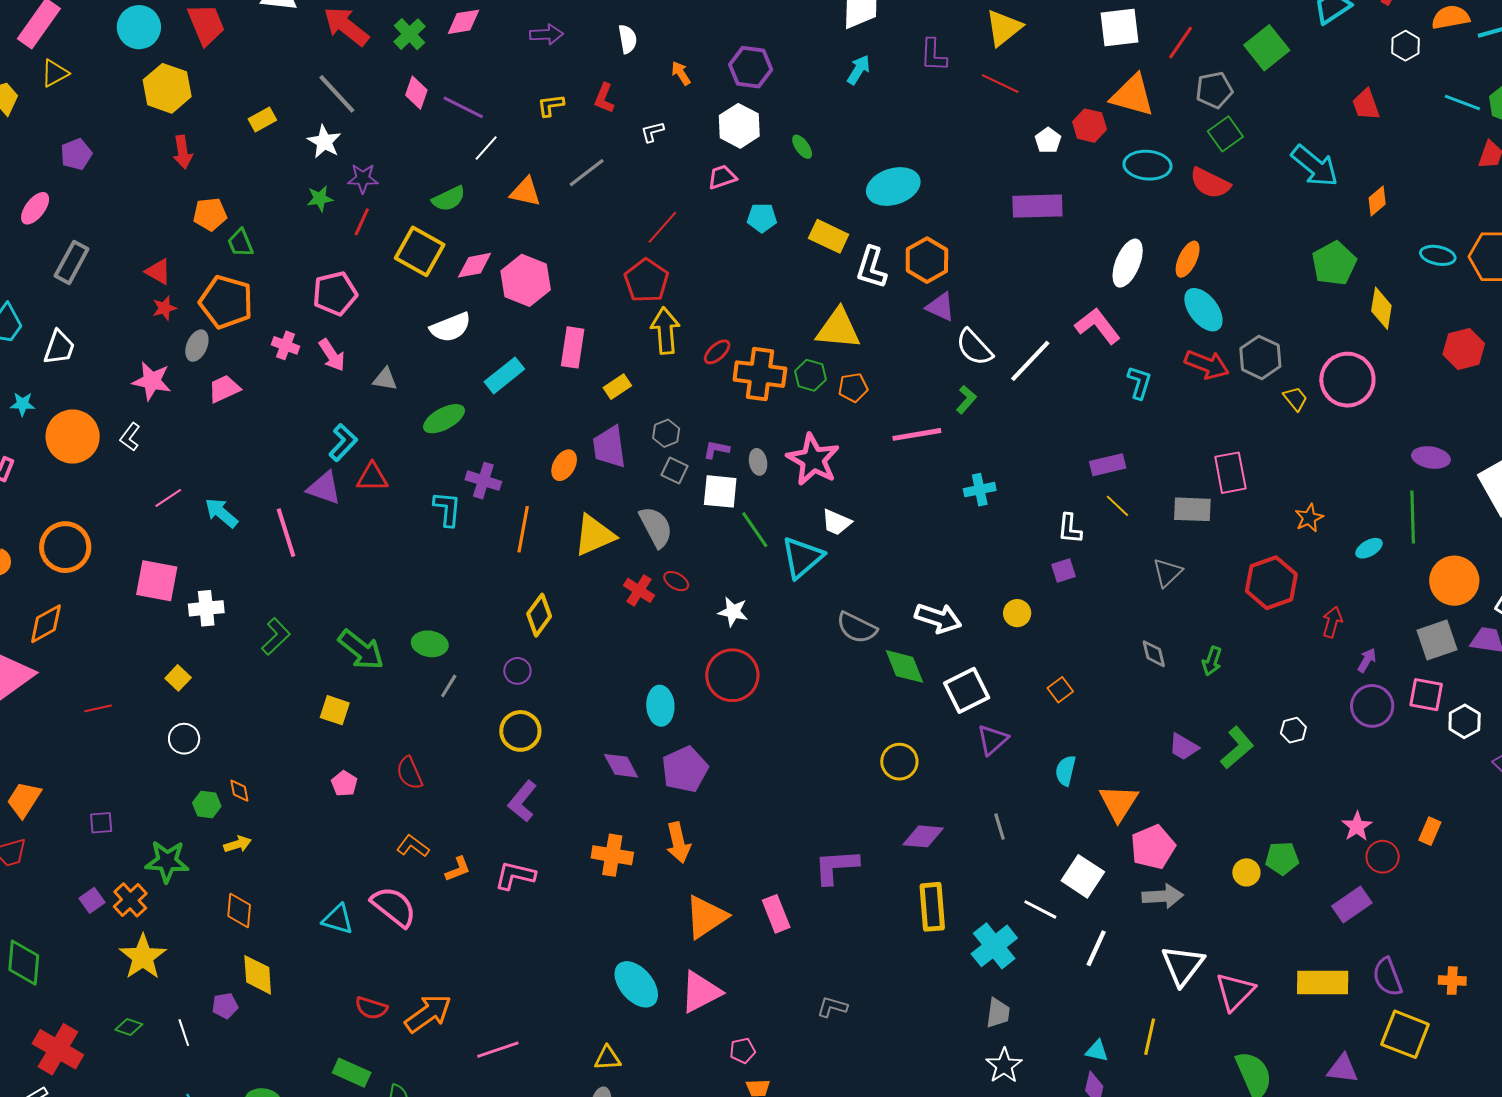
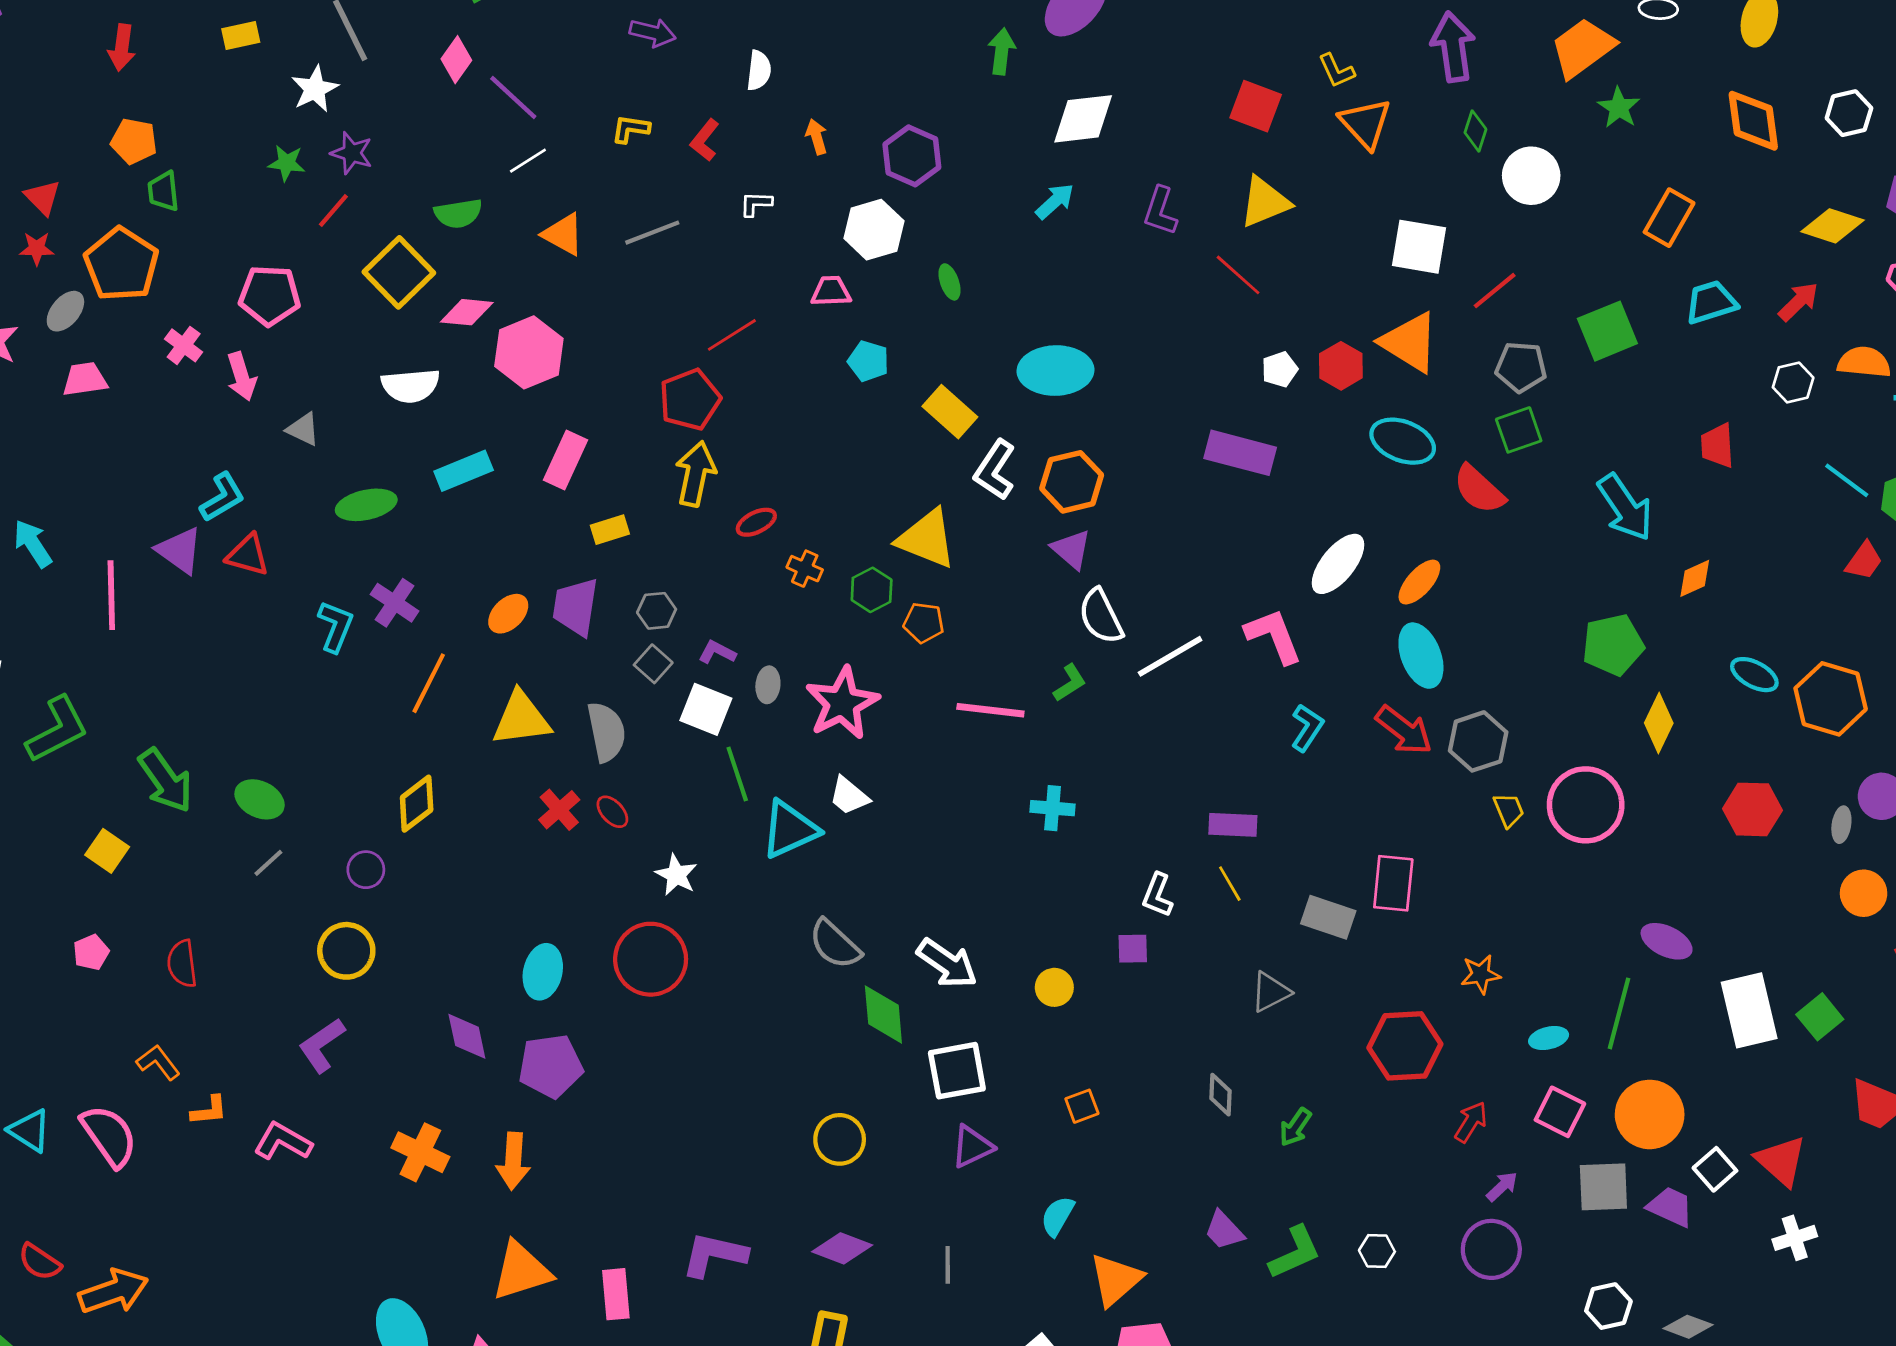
orange cross: (760, 374) -> (805, 569), size x0.5
green L-shape: (276, 636) -> (57, 730), size x1.4
pink square: (1426, 695) -> (1560, 1112), moved

